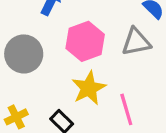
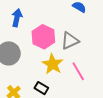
gray triangle: (136, 42) -> (70, 41), moved

